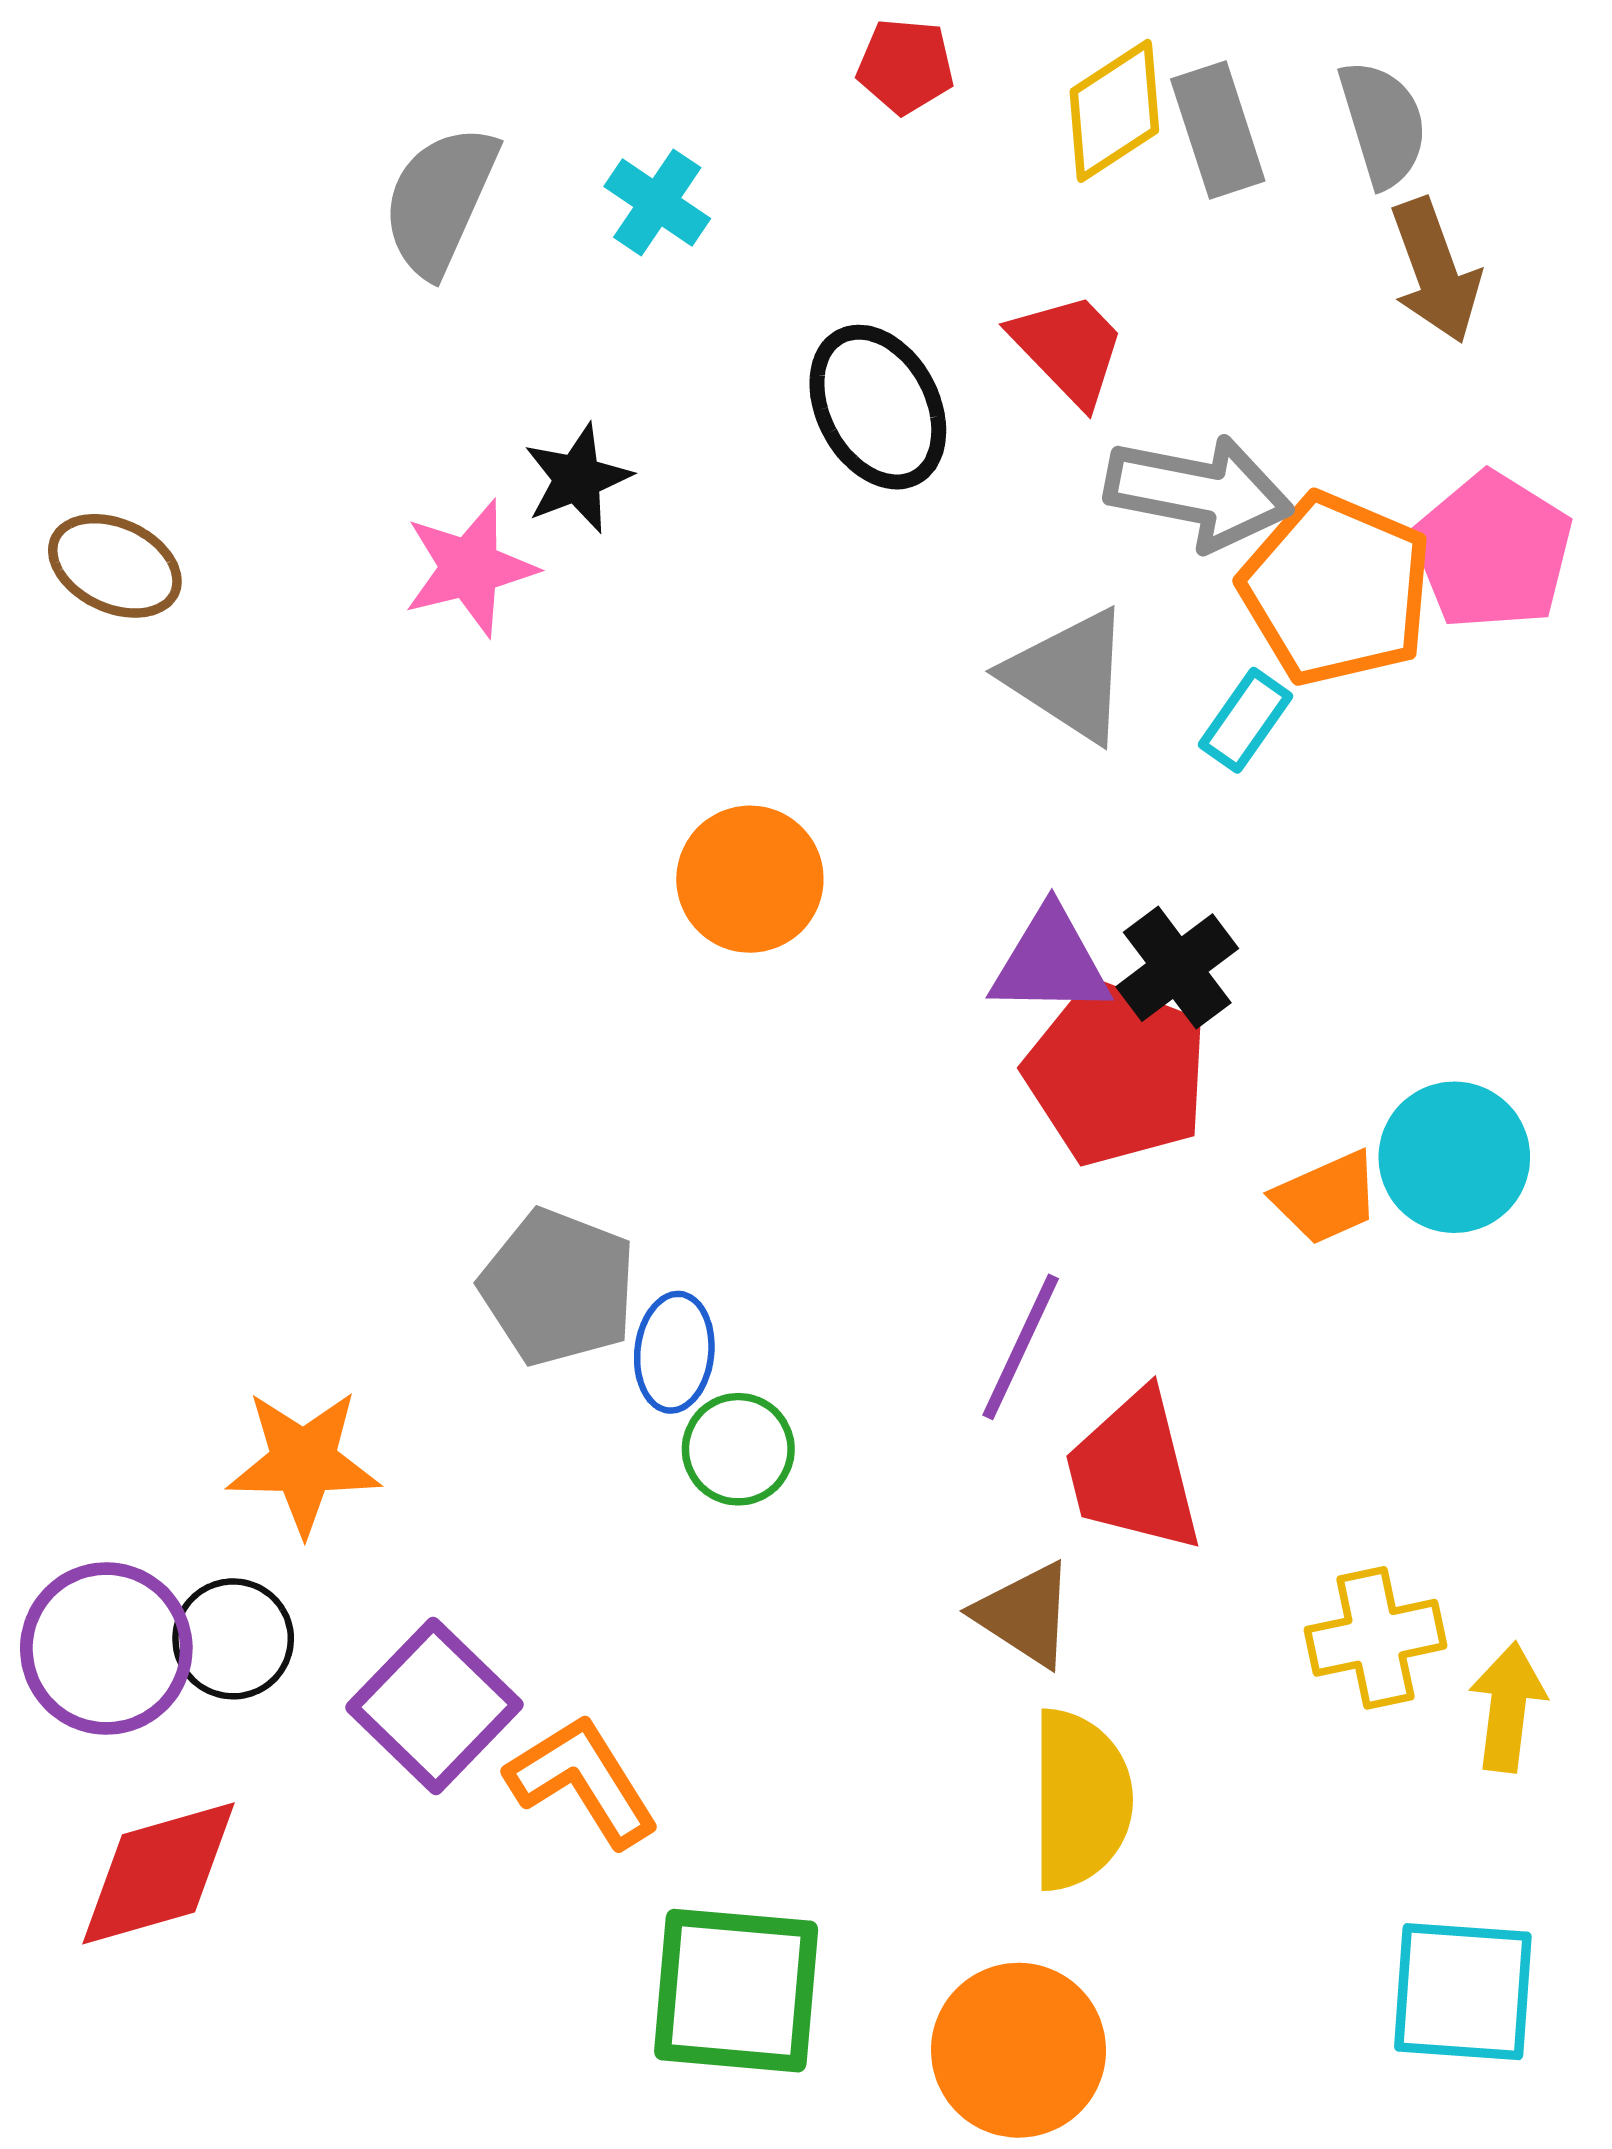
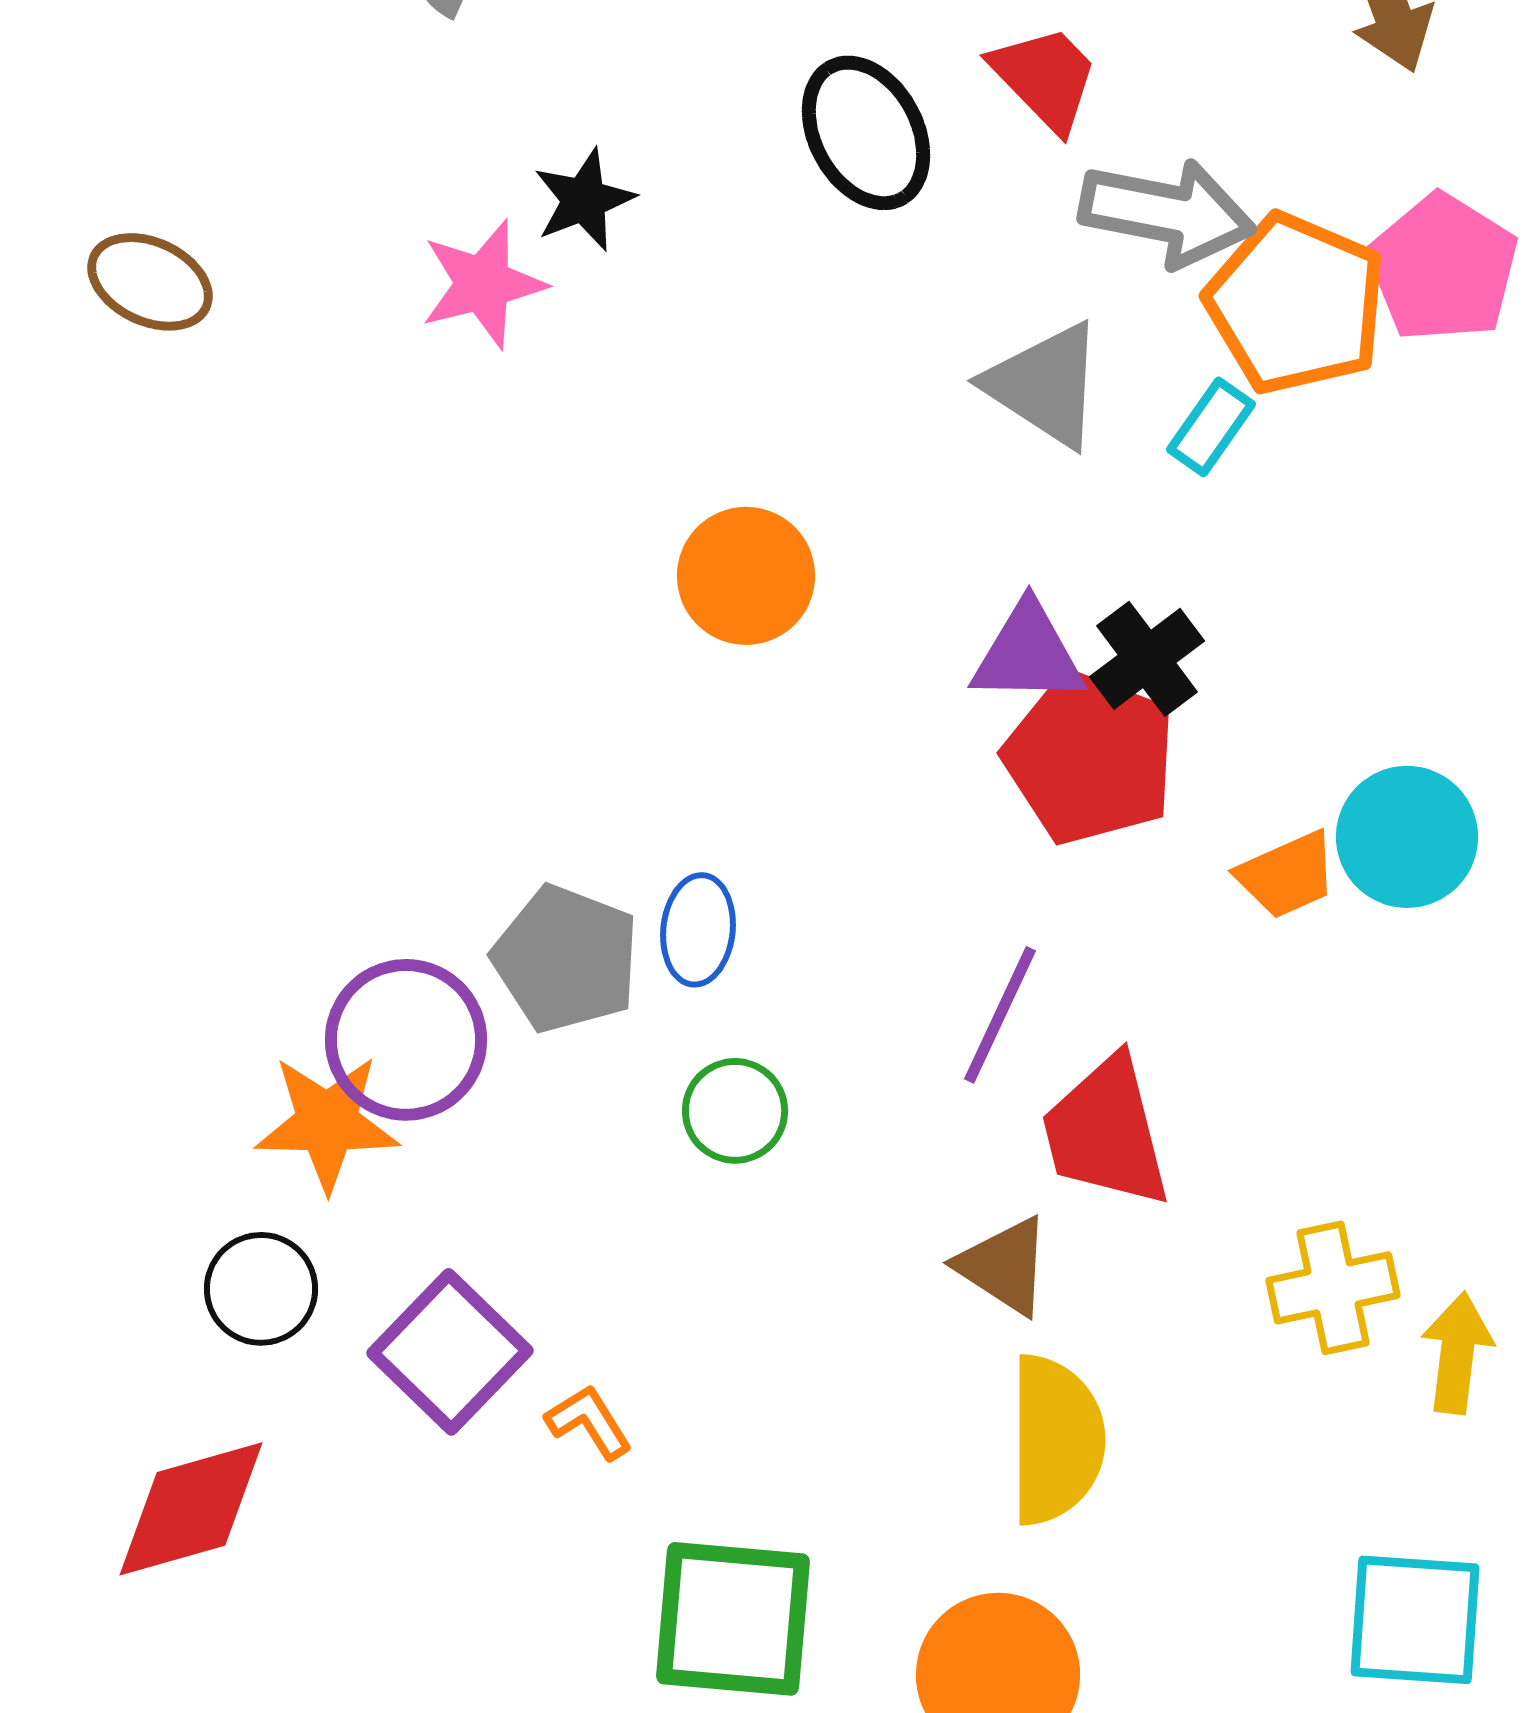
blue ellipse: (674, 1352) -> (698, 930), moved
purple circle: (106, 1648) -> (406, 1040), moved
orange L-shape: (583, 1781) -> (589, 1422), size x0.6

